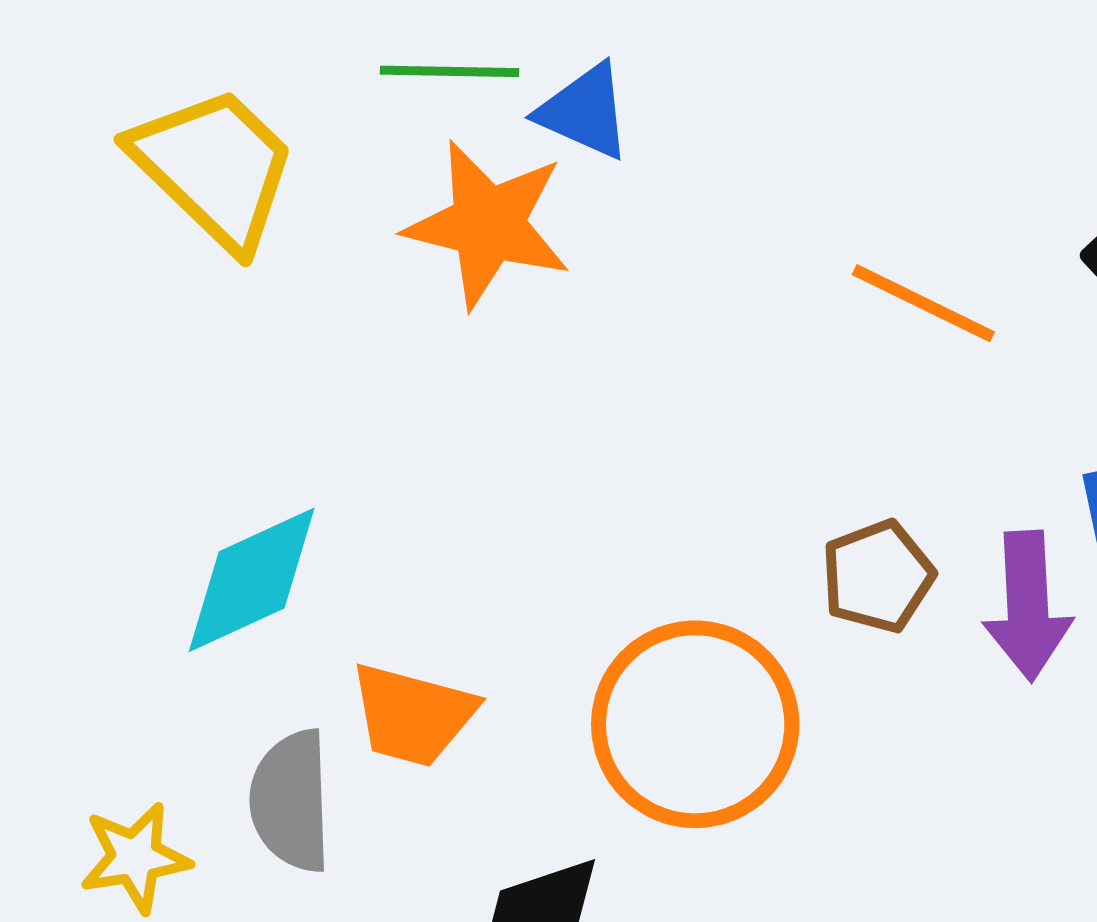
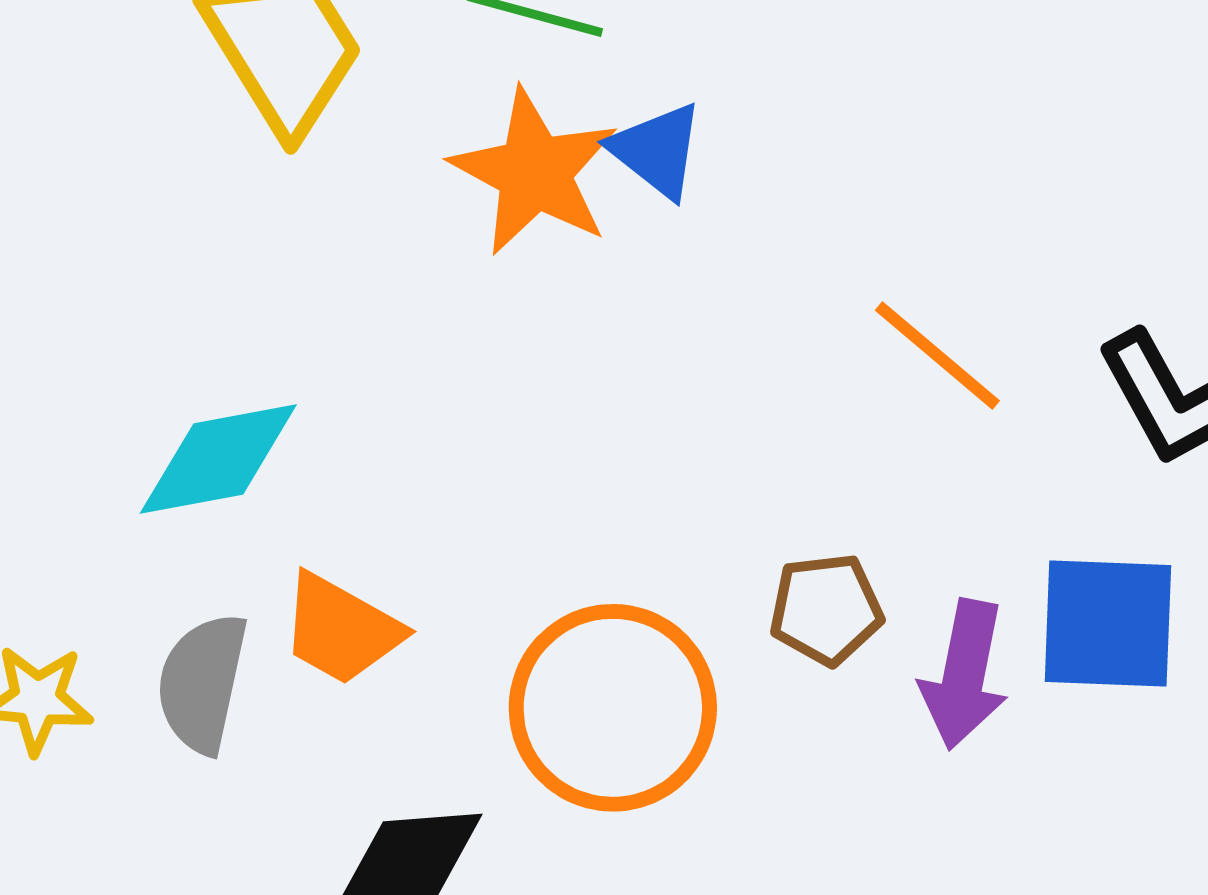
blue triangle: (584, 112) -> (657, 150), moved

